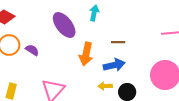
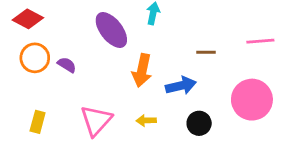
brown line: (118, 42) -> (206, 52), moved
yellow arrow: (105, 86) -> (146, 120), moved

